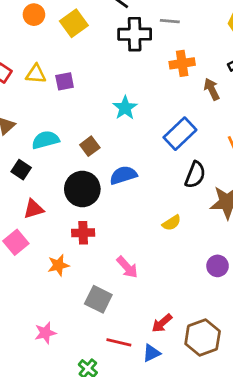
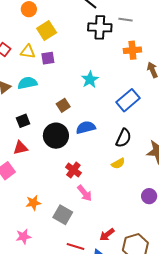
yellow square: (74, 23) -> (47, 30), moved
cyan semicircle: (45, 140) -> (27, 83), moved
black square: (21, 170) -> (23, 121), moved, turned 32
black semicircle: (195, 175) -> (124, 138), moved
red cross: (83, 233) -> (73, 170), moved, turned 35
orange star: (58, 265) -> (33, 203), moved

